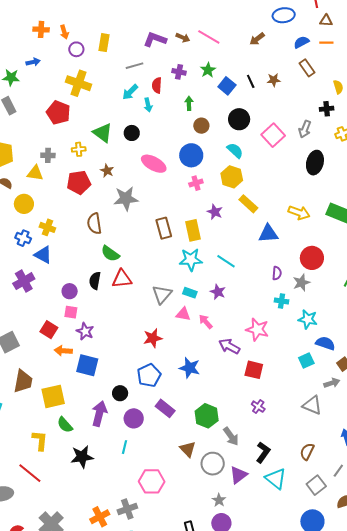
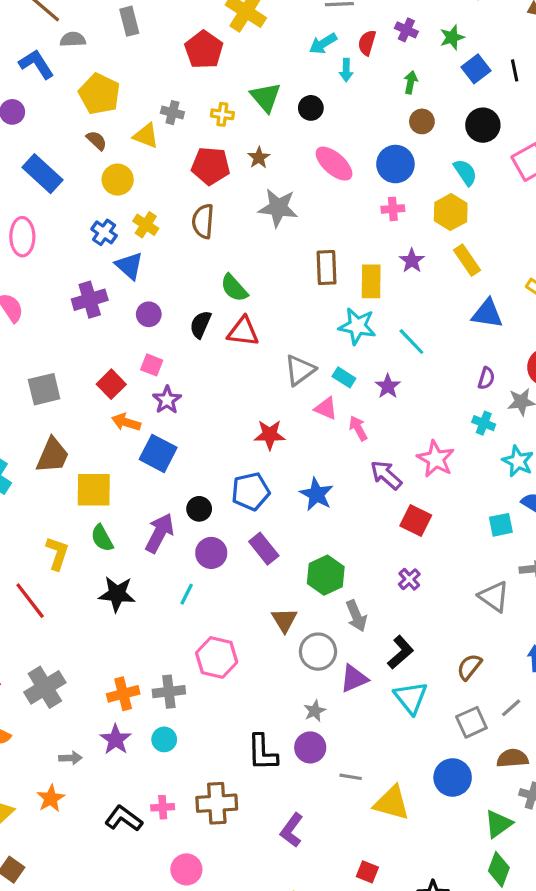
brown semicircle: (94, 224) -> (203, 221), moved
purple circle: (70, 291) -> (149, 314), moved

